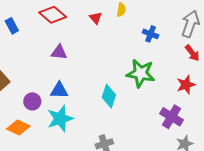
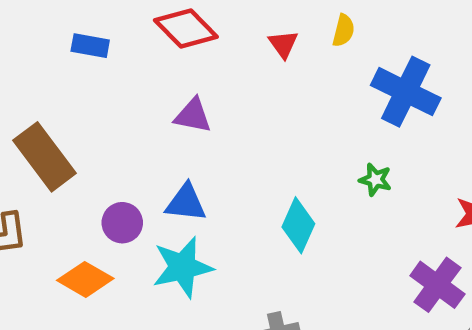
blue rectangle: (12, 26) -> (90, 46), turned -56
blue cross: (151, 34) -> (406, 92), size x1.8
green star: (141, 73) -> (375, 180), size x0.5

